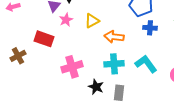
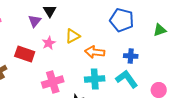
pink star: (66, 20) -> (49, 43), moved
blue cross: (150, 28) -> (131, 56), moved

